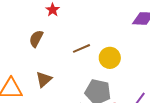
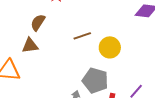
brown triangle: (44, 79) -> (30, 46), moved, turned 30

